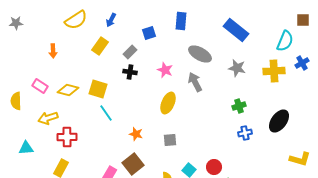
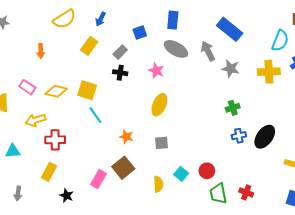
gray ellipse: (200, 54) -> (176, 49), moved
gray arrow: (195, 82) -> (208, 51), moved
black ellipse: (279, 121) -> (265, 137), moved

